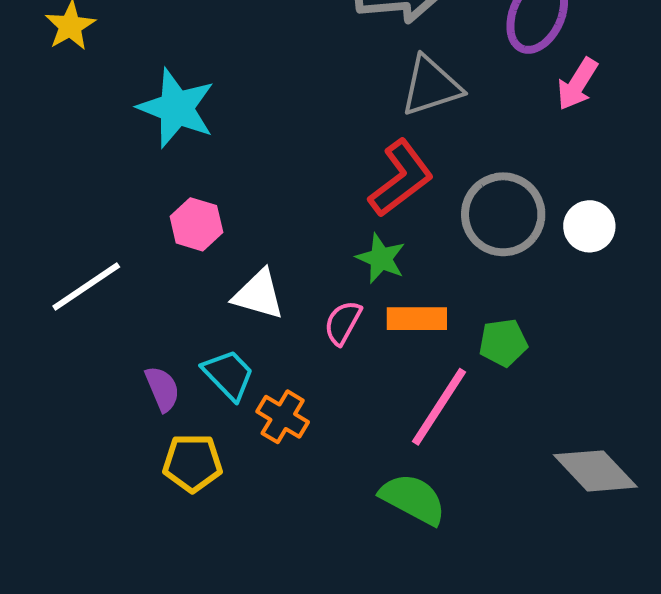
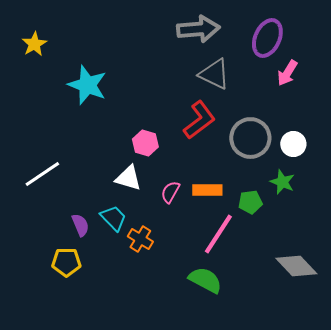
gray triangle: (431, 86) -> (214, 74), turned 44
pink hexagon: (196, 224) -> (145, 143), moved
green star: (381, 258) -> (282, 182), moved
yellow pentagon: (192, 463) -> (66, 262), moved

